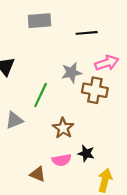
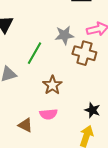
black star: (86, 153) -> (92, 110), moved

